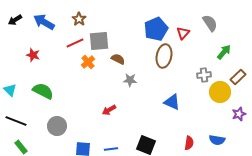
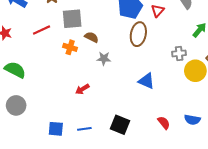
red line: (75, 43) -> (42, 30), moved
orange cross: (88, 62) -> (70, 47), moved, turned -32
gray circle: (57, 126) -> (16, 105), moved
red semicircle: (189, 143) -> (164, 123), turned -48

